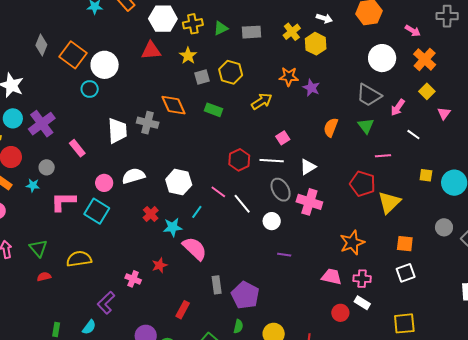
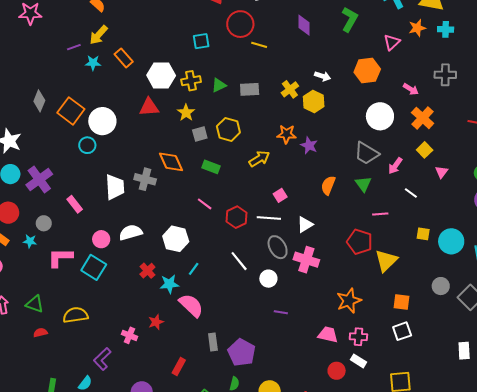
pink line: (218, 192) -> (205, 204), moved
green triangle: (38, 248) -> (35, 304), turned -30

